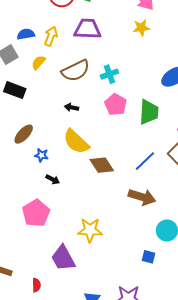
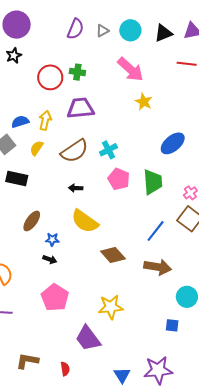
yellow star: (141, 28) -> (144, 102), moved, turned -30
brown diamond: (102, 165) -> (113, 255), moved
black arrow: (53, 179) -> (50, 259), moved

